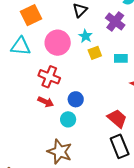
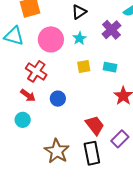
yellow square: (95, 53) -> (84, 67), moved
cyan circle: (68, 119) -> (23, 120), moved
brown star: (60, 152) -> (57, 151), moved

